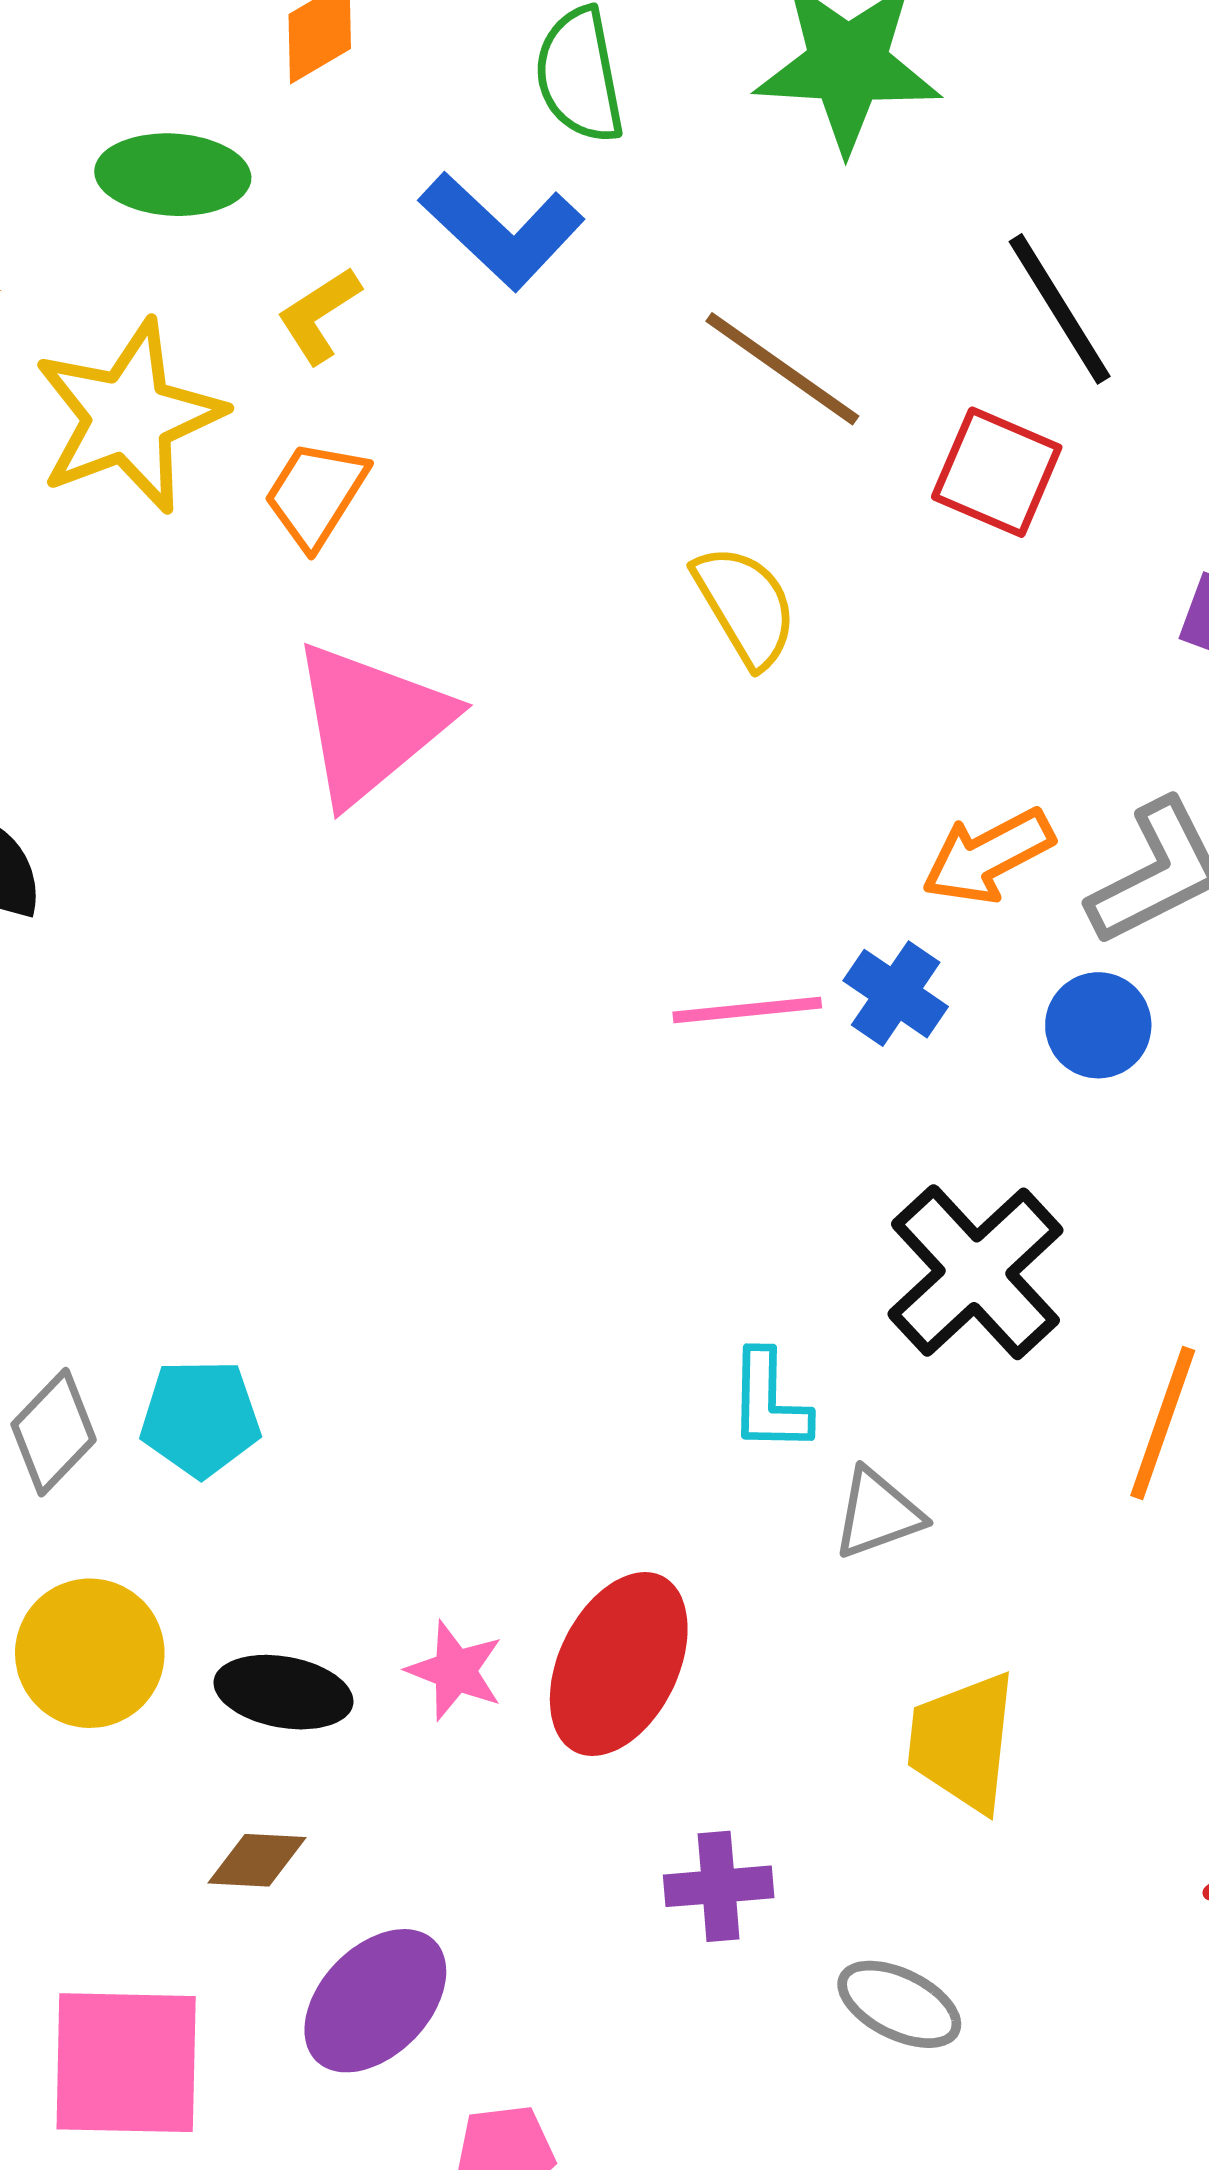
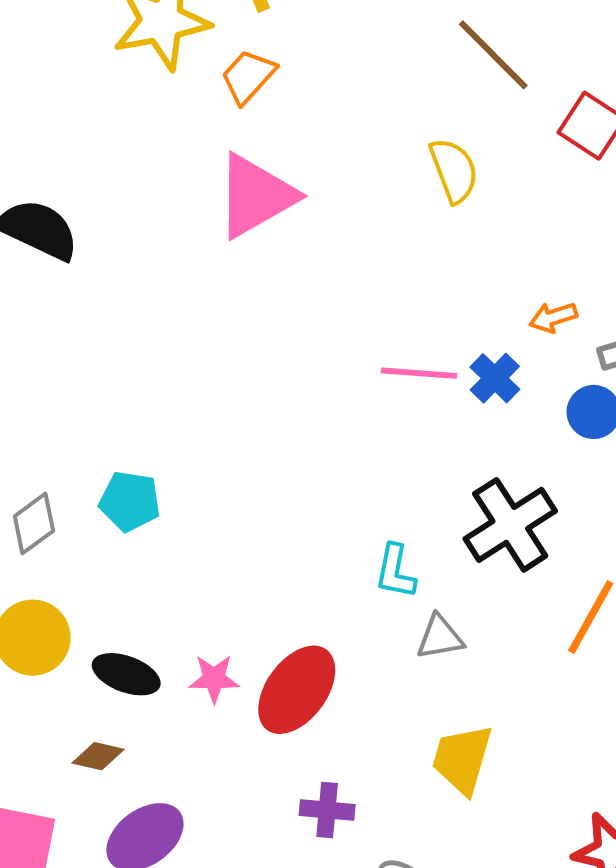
orange arrow: (988, 856) -> (553, 317), size x0.7
cyan pentagon: (200, 1418) -> (130, 501), moved
pink star: (455, 1671) -> (214, 679), turned -30

